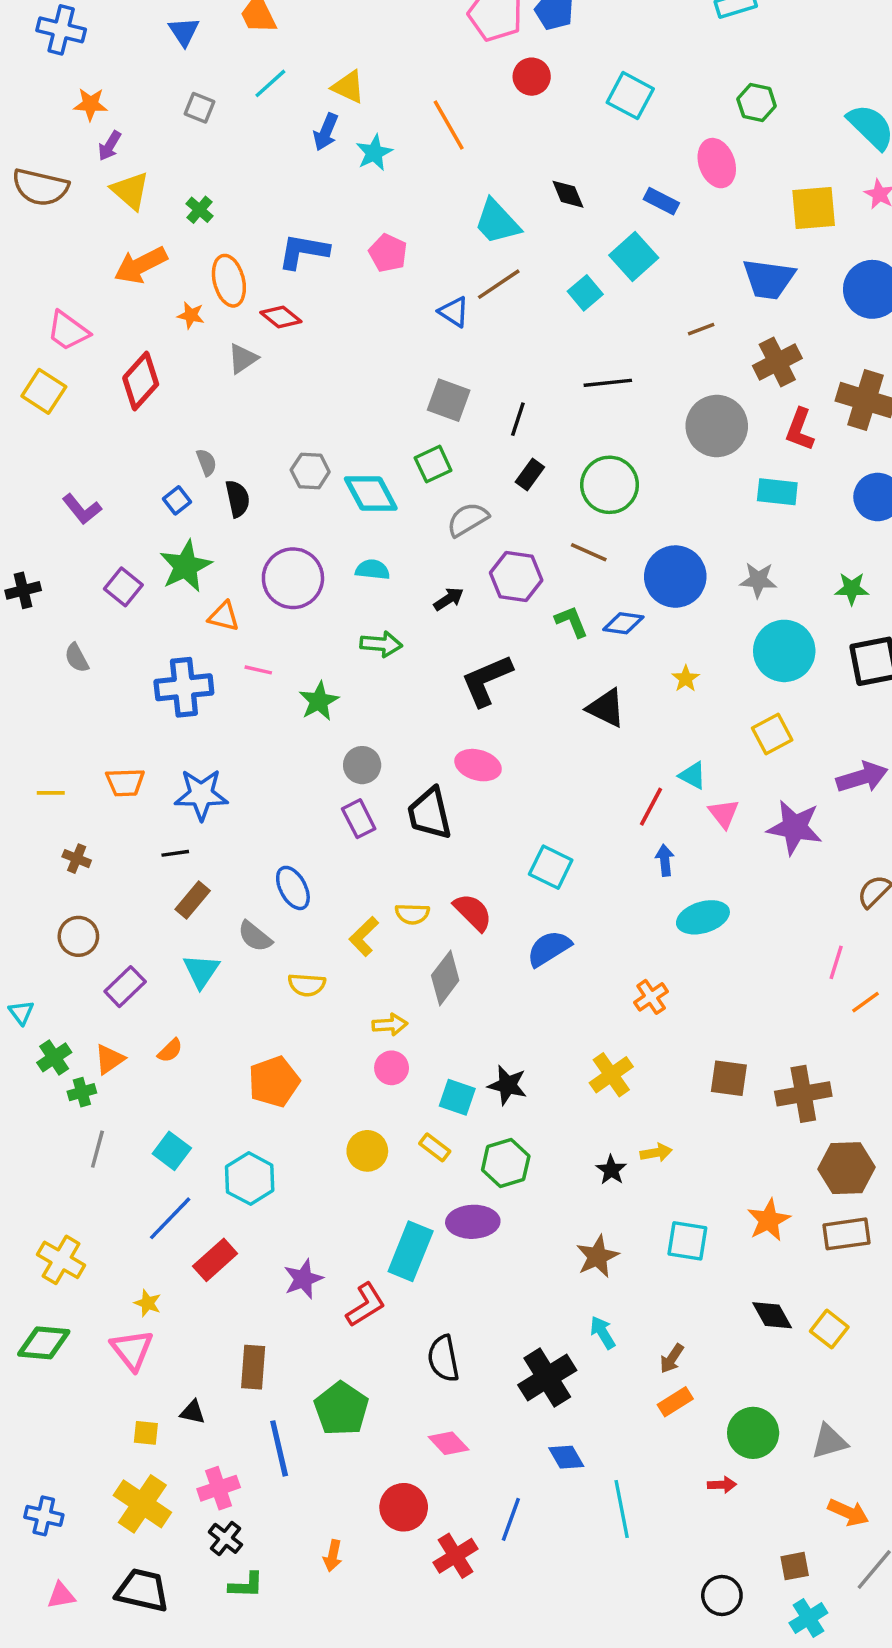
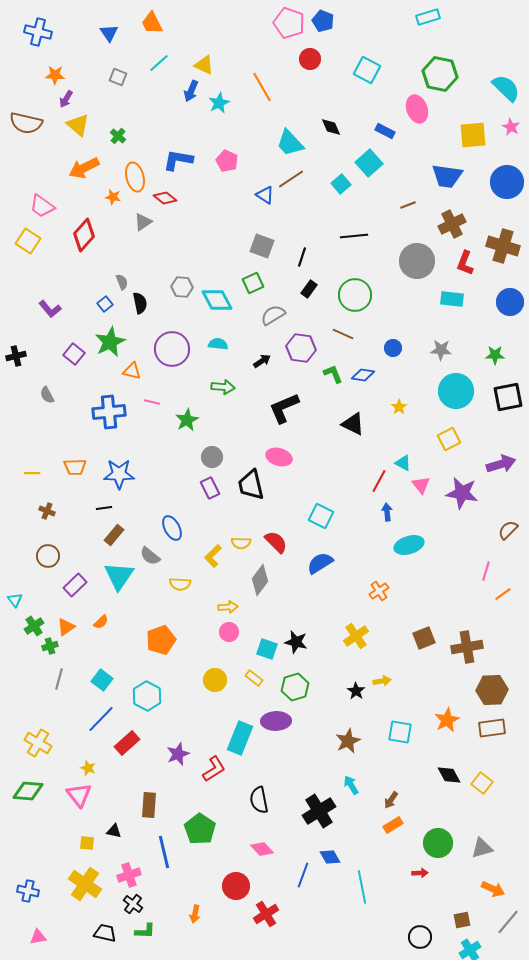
green hexagon: (757, 103) -> (440, 74), size x1.6
blue circle: (675, 577) -> (393, 348), size x0.5
cyan triangle: (201, 971) -> (119, 576), size x1.4
brown square: (729, 1078) -> (424, 638), turned -30
blue line: (511, 1519) -> (303, 875), moved
black trapezoid: (142, 1590) -> (105, 933), moved, size x0.7

